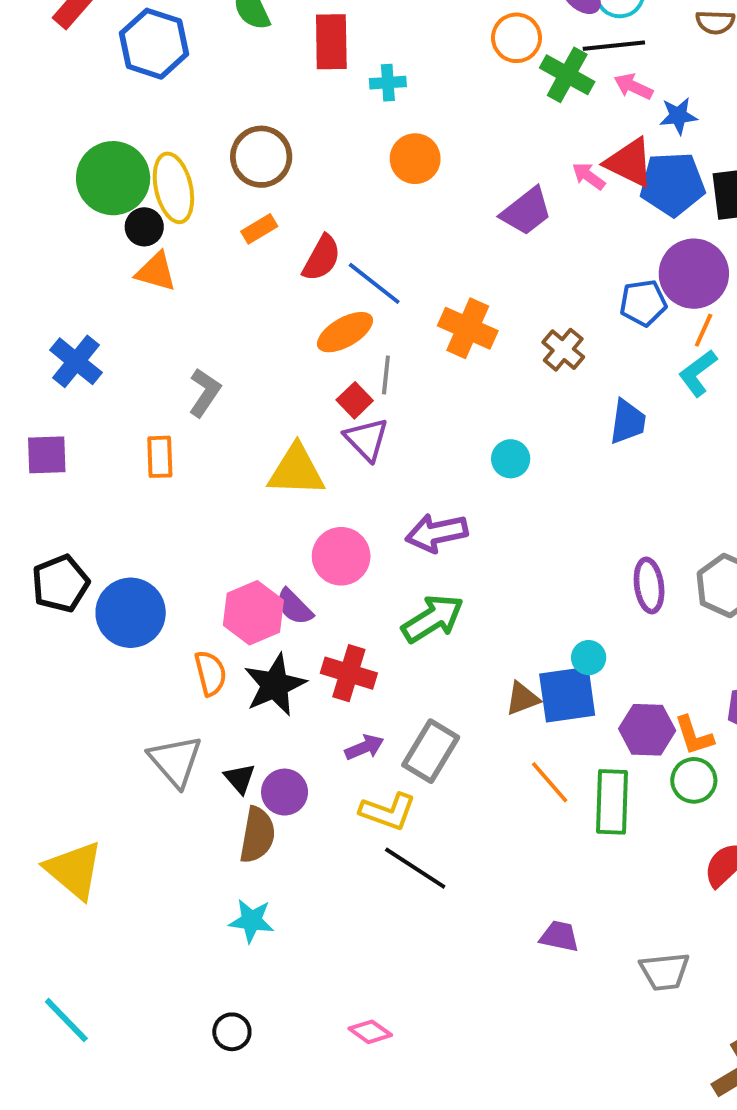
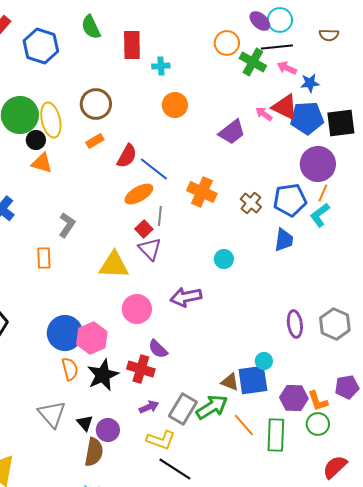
blue pentagon: (643, 303) -> (290, 200), moved, size x1.4
purple semicircle: (294, 607) -> (158, 349), moved
blue circle: (131, 613) -> (65, 333), moved
green arrow: (433, 619) -> (212, 407), moved
brown triangle: (522, 699) -> (230, 382), turned 42

